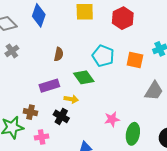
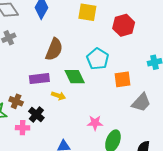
brown semicircle: (59, 54) -> (54, 49), size x1.6
orange square: (135, 60) -> (123, 79), moved, turned -30
black cross: (61, 116) -> (36, 114), moved

